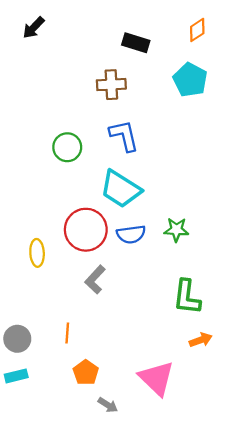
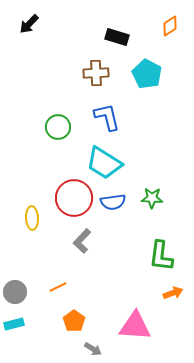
cyan pentagon: (190, 80) -> (147, 74), moved
orange line: (67, 333) -> (58, 287), turned 60
pink triangle: (157, 378) -> (135, 326), turned -40

